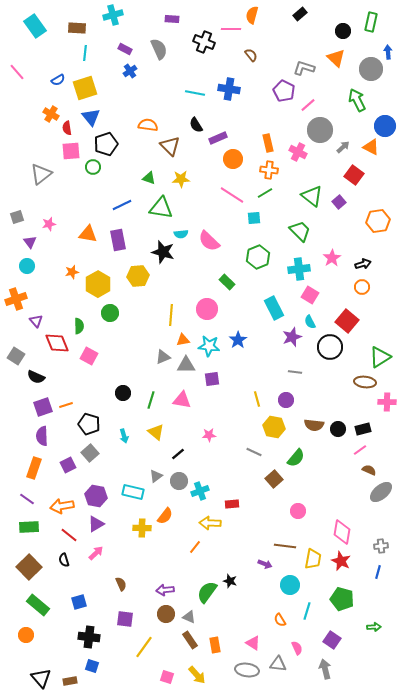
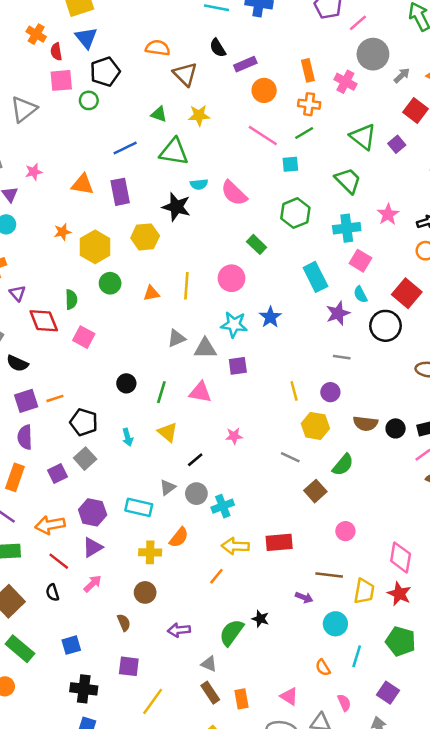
orange triangle: (183, 340) -> (151, 293), moved
red rectangle: (232, 504) -> (279, 542), moved, size x1.5
brown circle: (166, 614) -> (145, 592), moved

